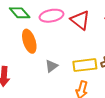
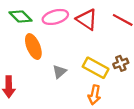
yellow rectangle: (85, 65) -> (96, 68), turned 40

